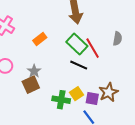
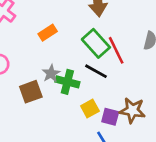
gray star: (34, 71) -> (51, 73), moved
brown star: (109, 92) -> (132, 110), turned 30
green cross: (61, 100) -> (67, 82), moved

